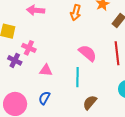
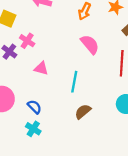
pink semicircle: (88, 53) -> (90, 44), moved
blue semicircle: (44, 98) -> (34, 107), moved, turned 96

